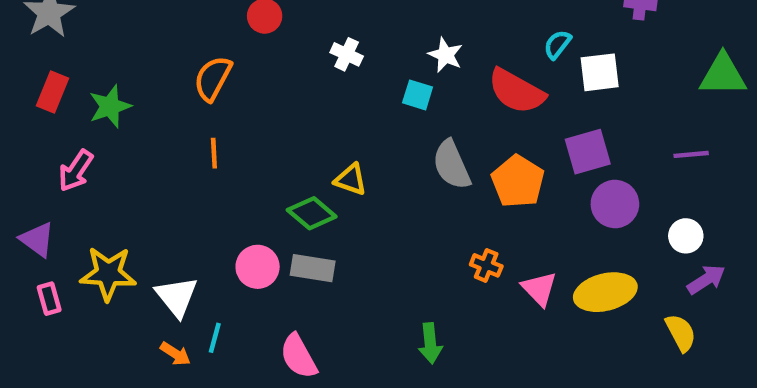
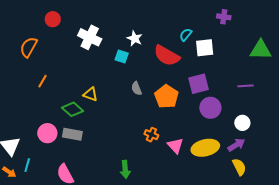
white cross: (347, 54) -> (90, 37), size x1.6
orange line: (214, 153) -> (43, 81), moved, turned 32
gray semicircle: (452, 165) -> (137, 88), size x0.6
purple arrow: (706, 280) -> (236, 145), moved

